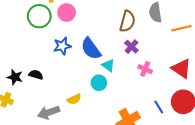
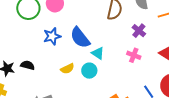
purple cross: (131, 47) -> (139, 31), moved
yellow semicircle: (74, 99) -> (67, 69), moved

